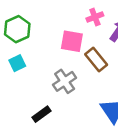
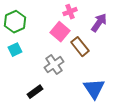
pink cross: (95, 17) -> (70, 12), moved
pink square: (72, 41) -> (60, 32), turned 30

